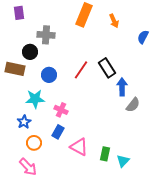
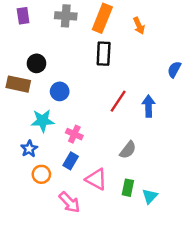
gray cross: (46, 35) -> (66, 16), moved
blue semicircle: (143, 37) -> (174, 69), moved
black rectangle: (107, 68) -> (104, 54), moved, turned 36
red line: (81, 70) -> (118, 101), moved
gray semicircle: (133, 105) -> (128, 150), moved
pink arrow: (28, 167) -> (69, 202), moved

